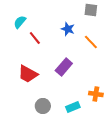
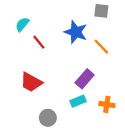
blue star: (68, 29) -> (76, 32), size x1.5
purple rectangle: (64, 67) -> (85, 79), moved
cyan rectangle: (73, 107) -> (78, 101), moved

